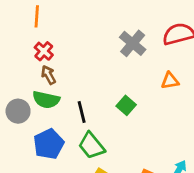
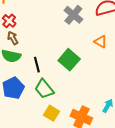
orange triangle: (170, 81) -> (101, 42), turned 40
green square: (126, 105) -> (69, 60), size x1.5

